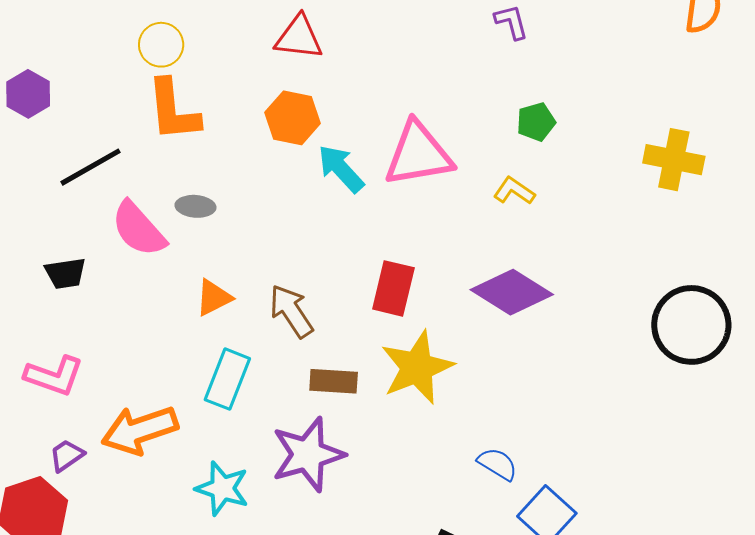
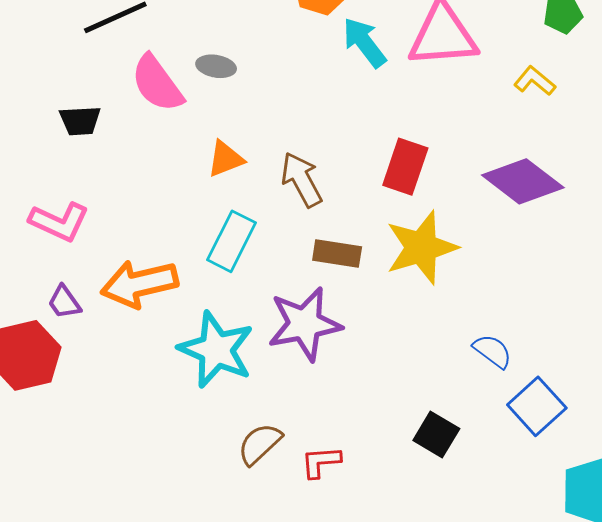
purple trapezoid: (67, 455) -> (64, 302), turned -96
cyan star: (222, 488) -> (216, 350), size x1.4

